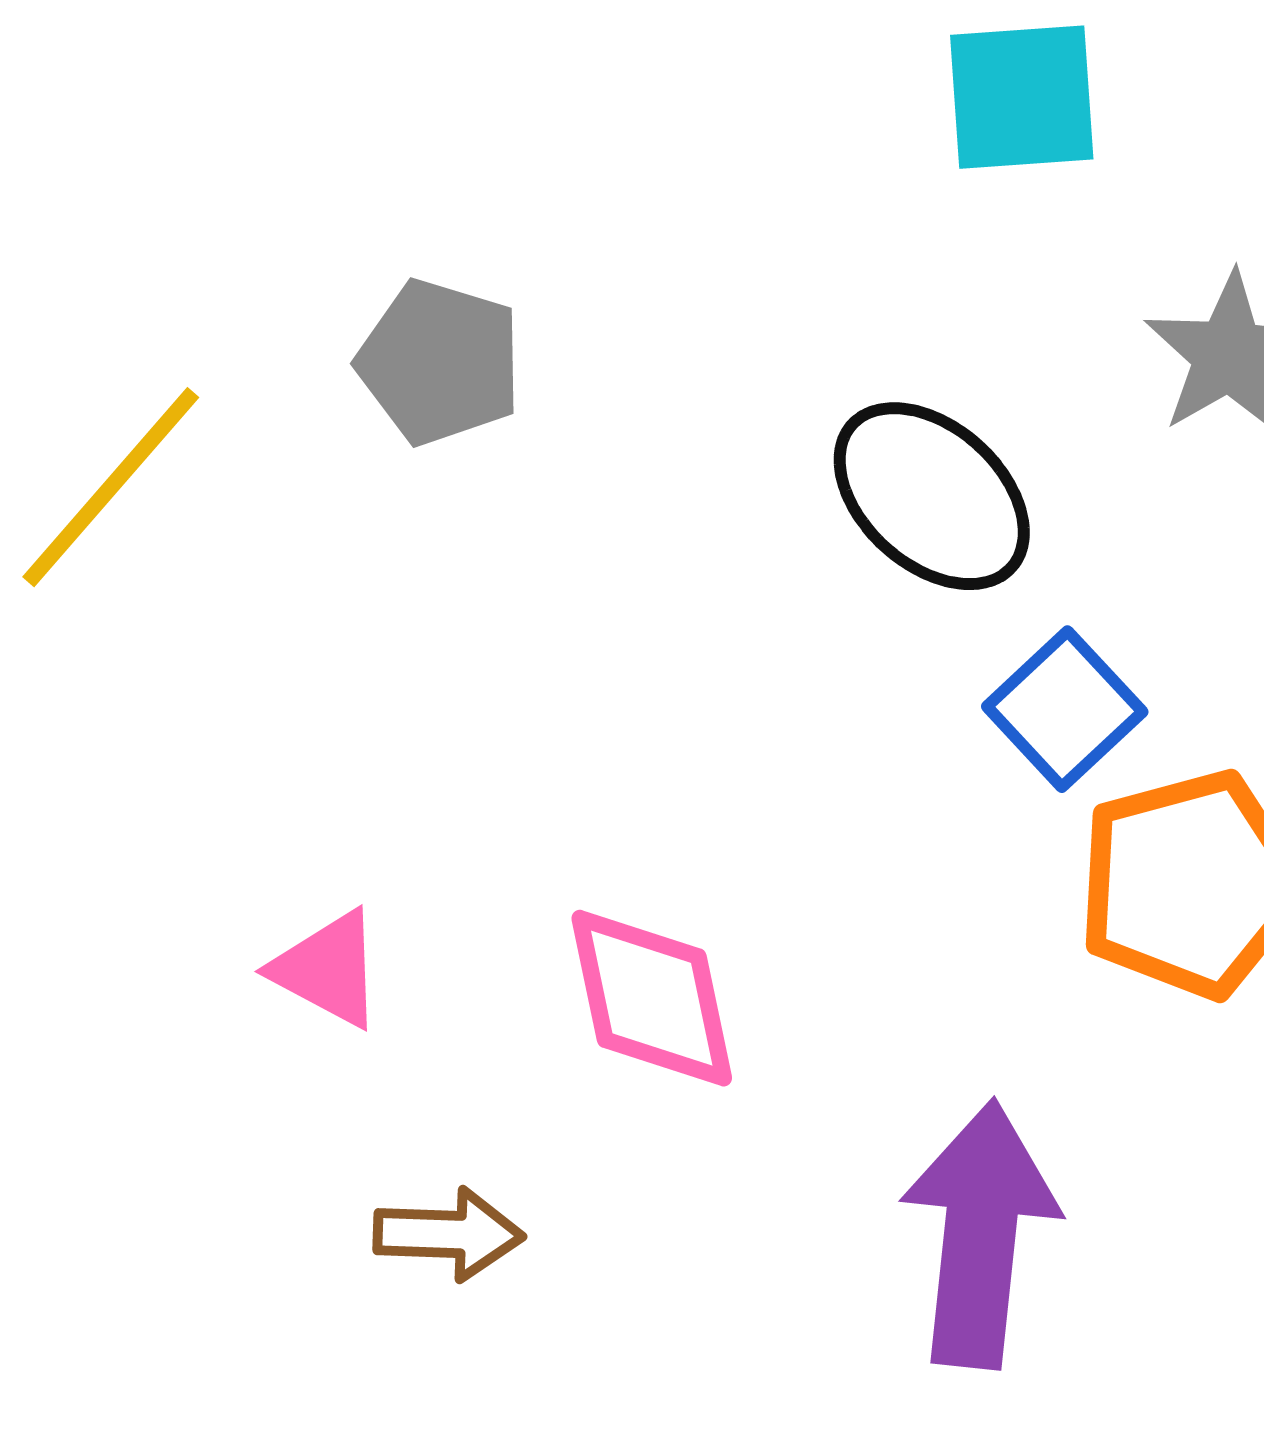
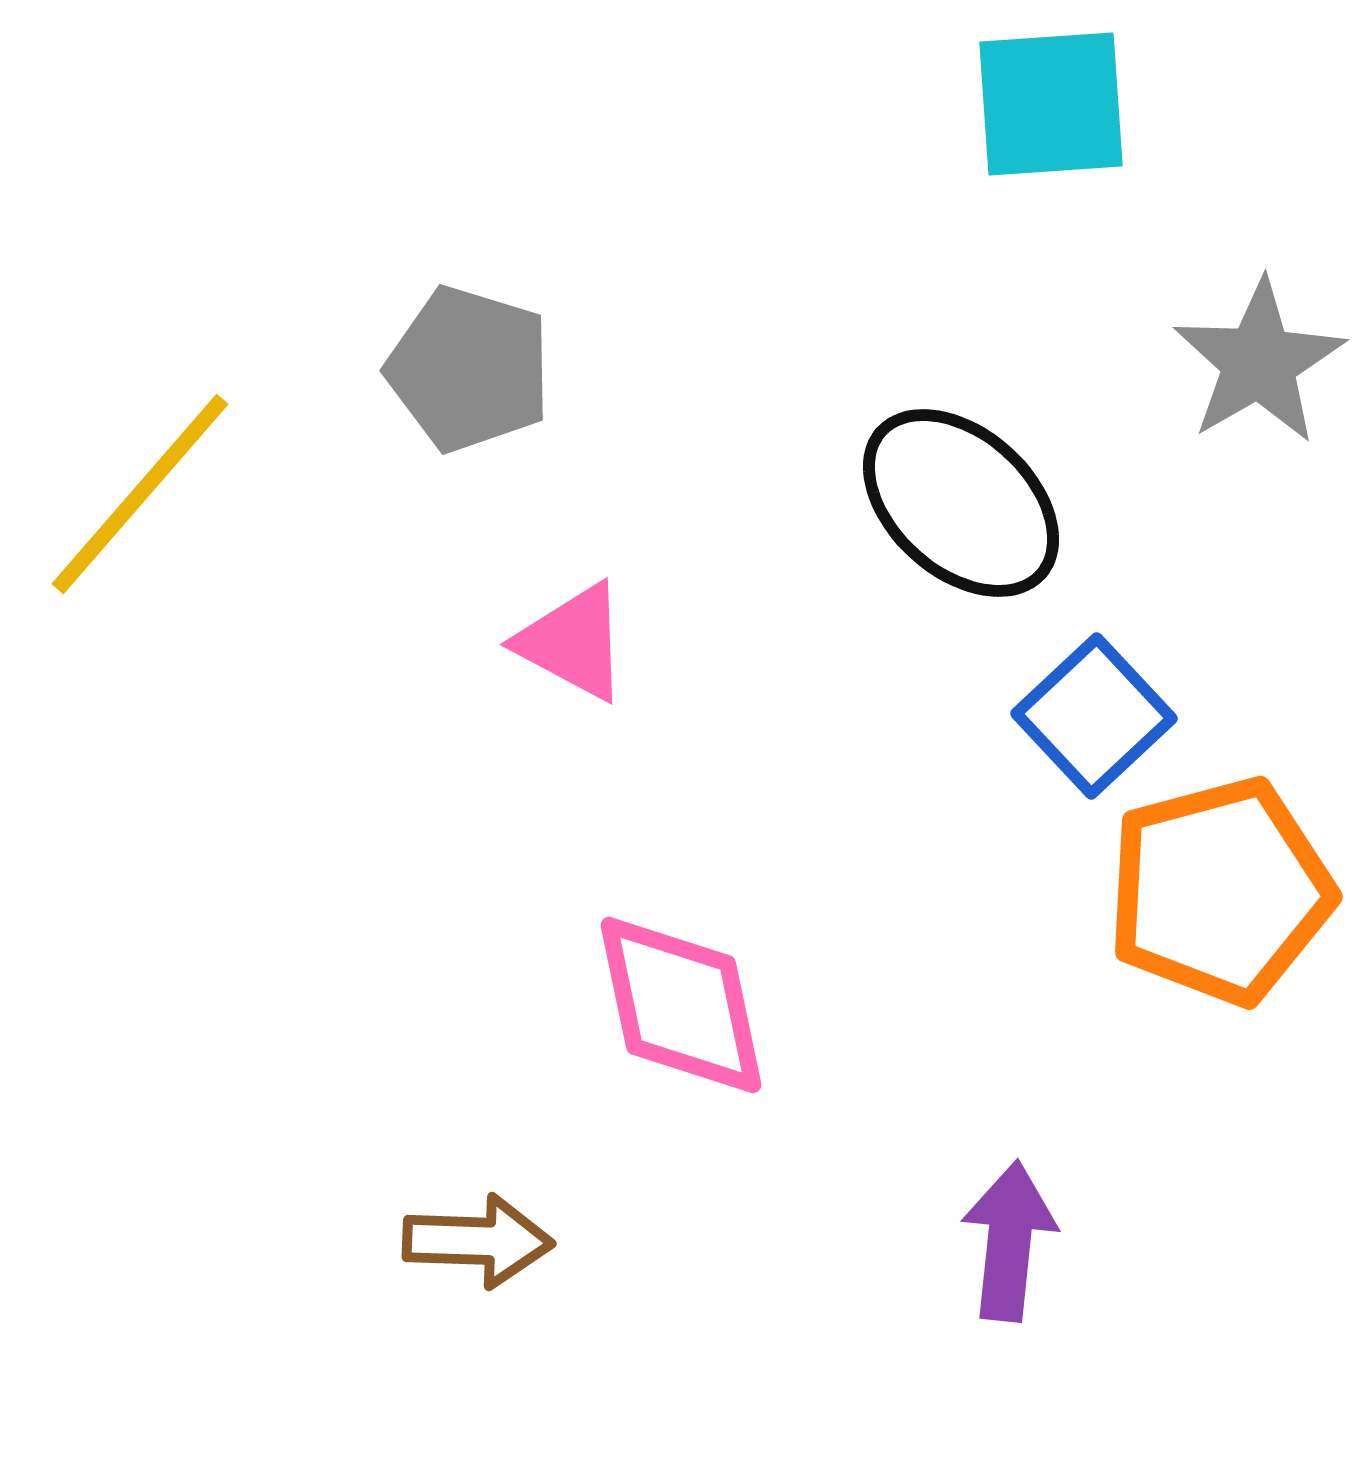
pink triangle: (328, 969) -> (573, 642), moved
purple arrow: (980, 1234) -> (1009, 1241), size x0.6

